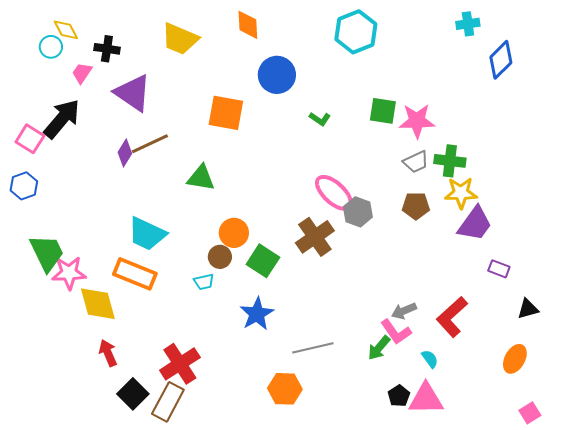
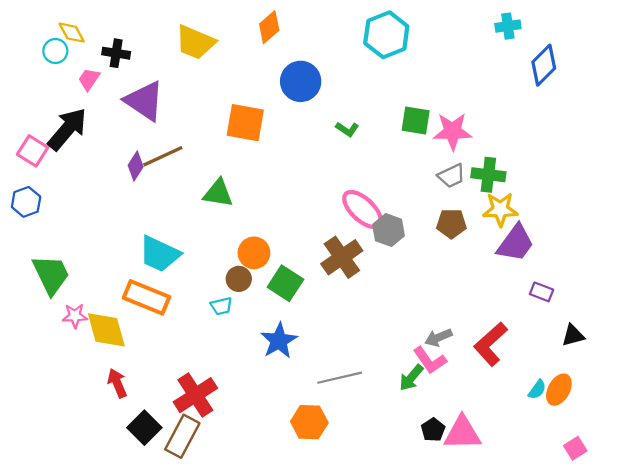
orange diamond: (248, 25) -> (269, 27), turned 52
pink star: (69, 273) -> (75, 316), moved, size x0.7
cyan semicircle: (430, 359) -> (537, 390), moved, turned 72

